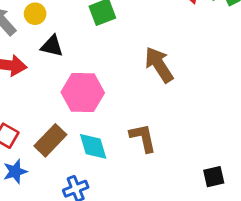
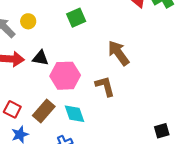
black triangle: (52, 46) -> (40, 58), moved
brown L-shape: (143, 138) -> (105, 86), moved

